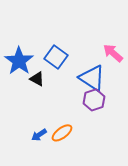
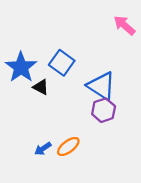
pink arrow: (113, 53) -> (124, 25), moved

